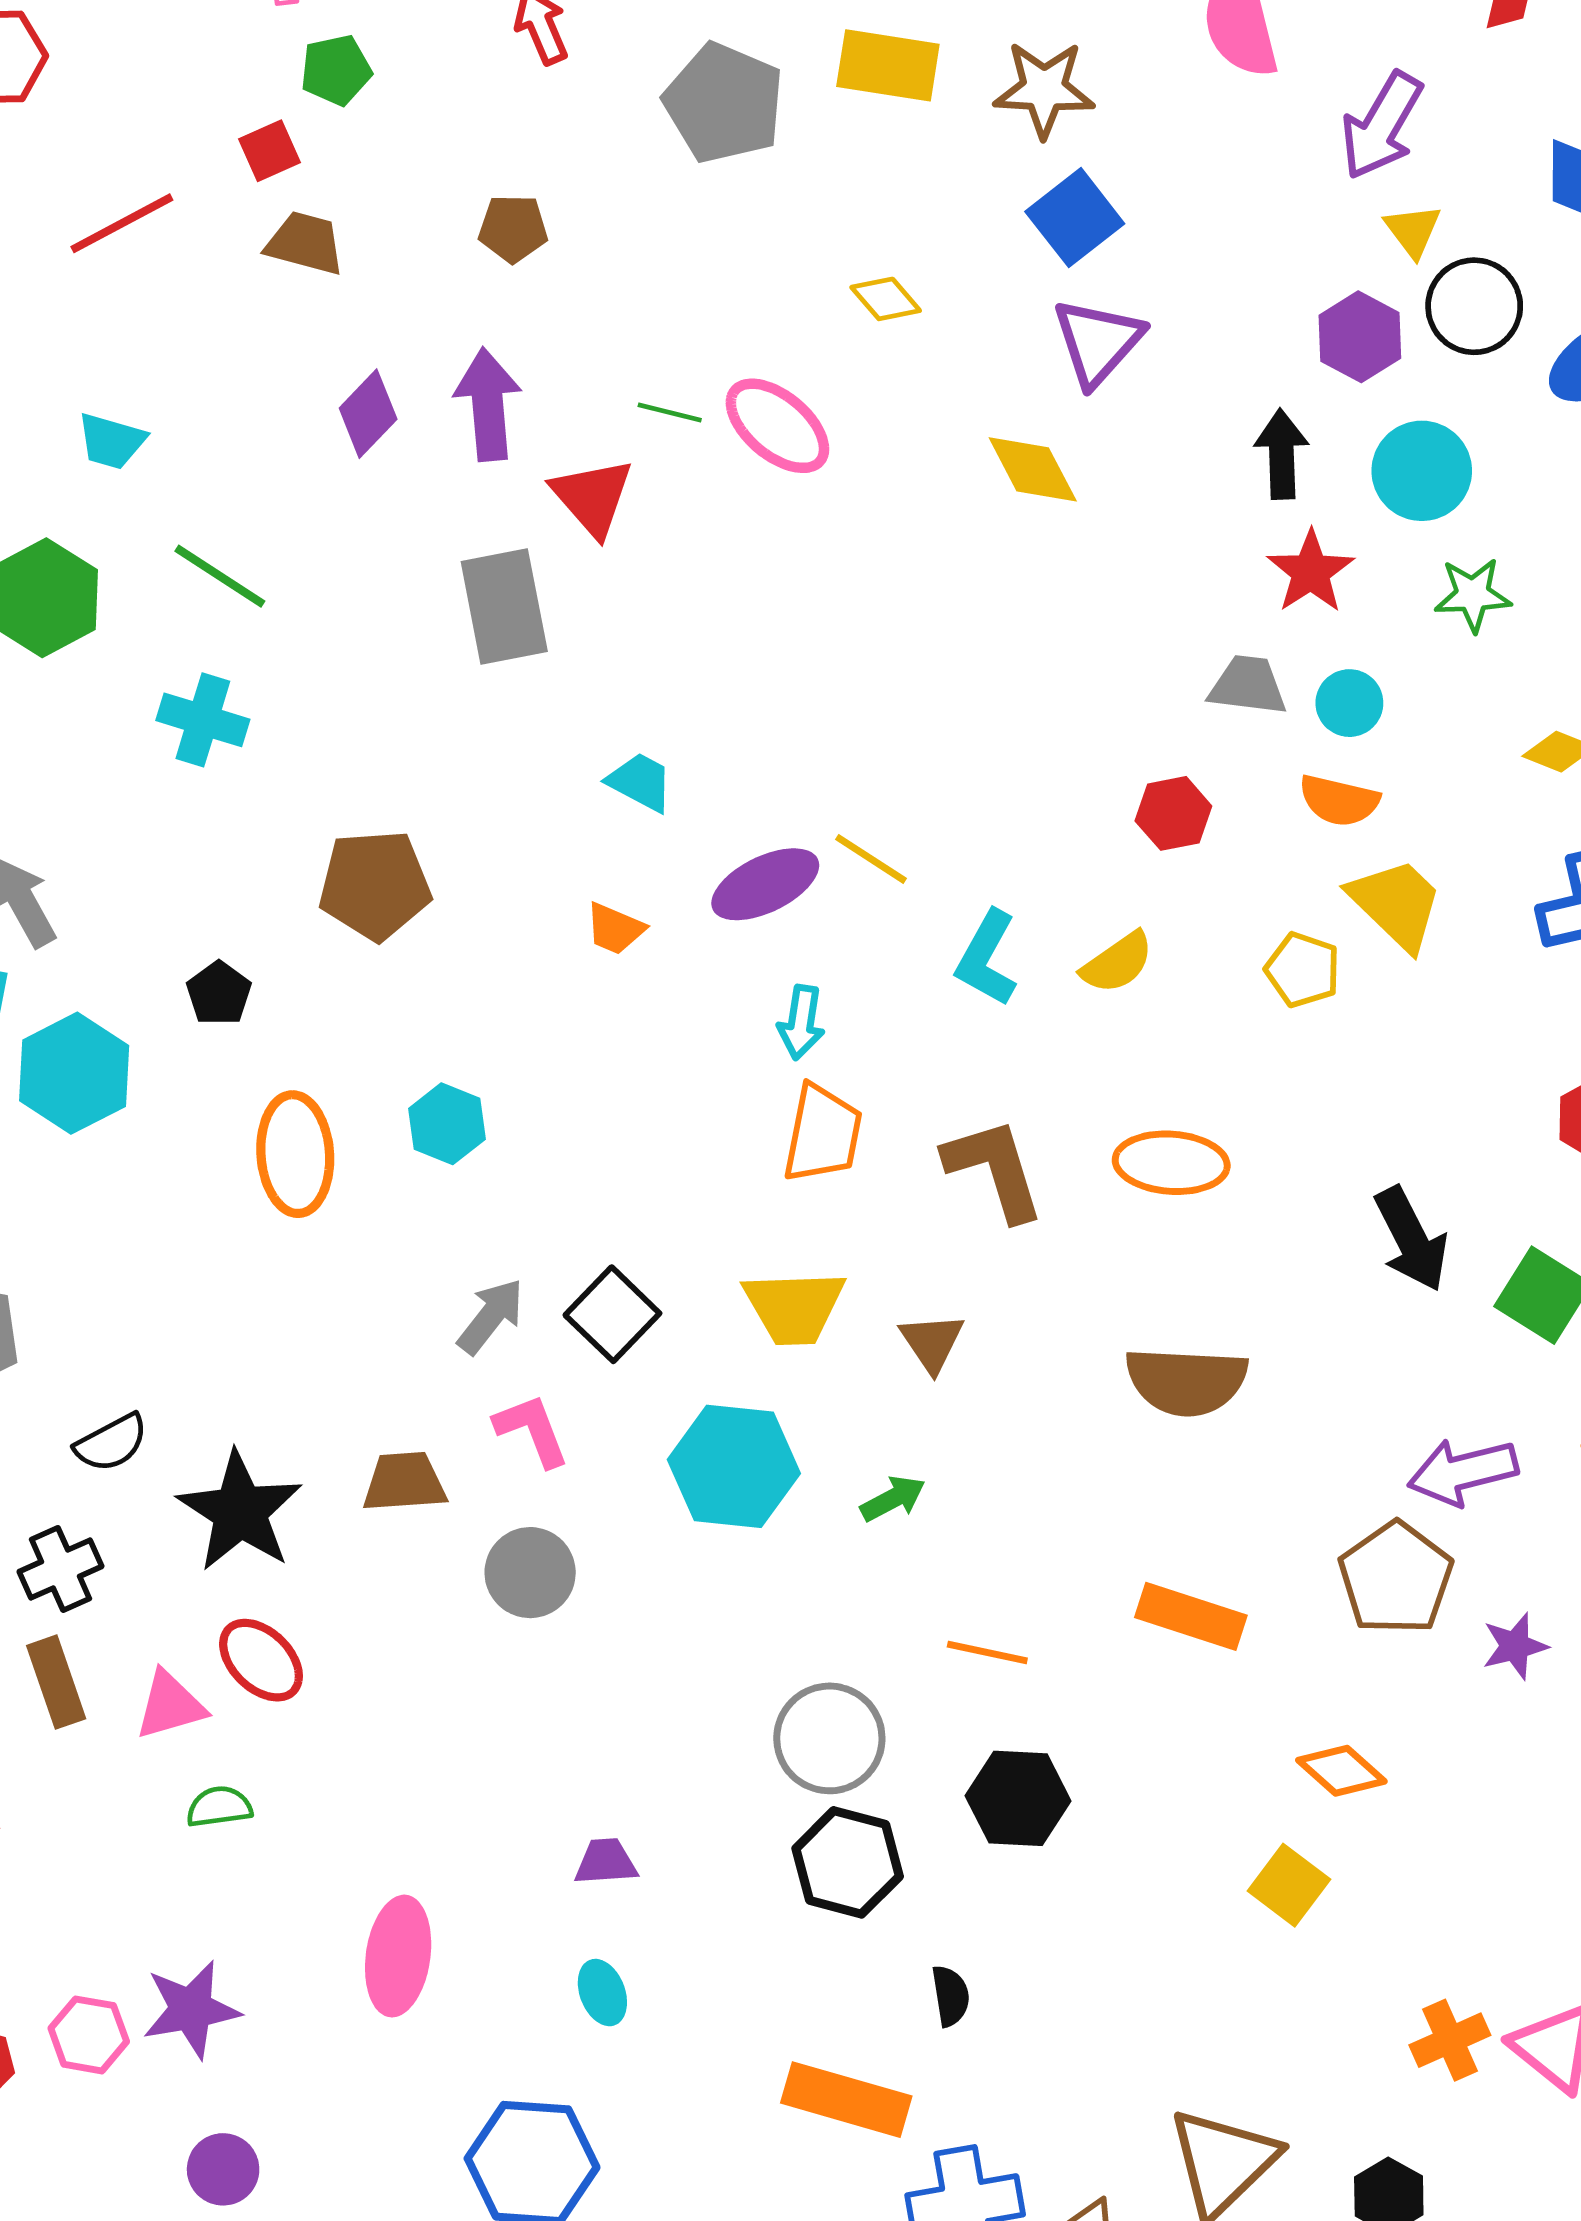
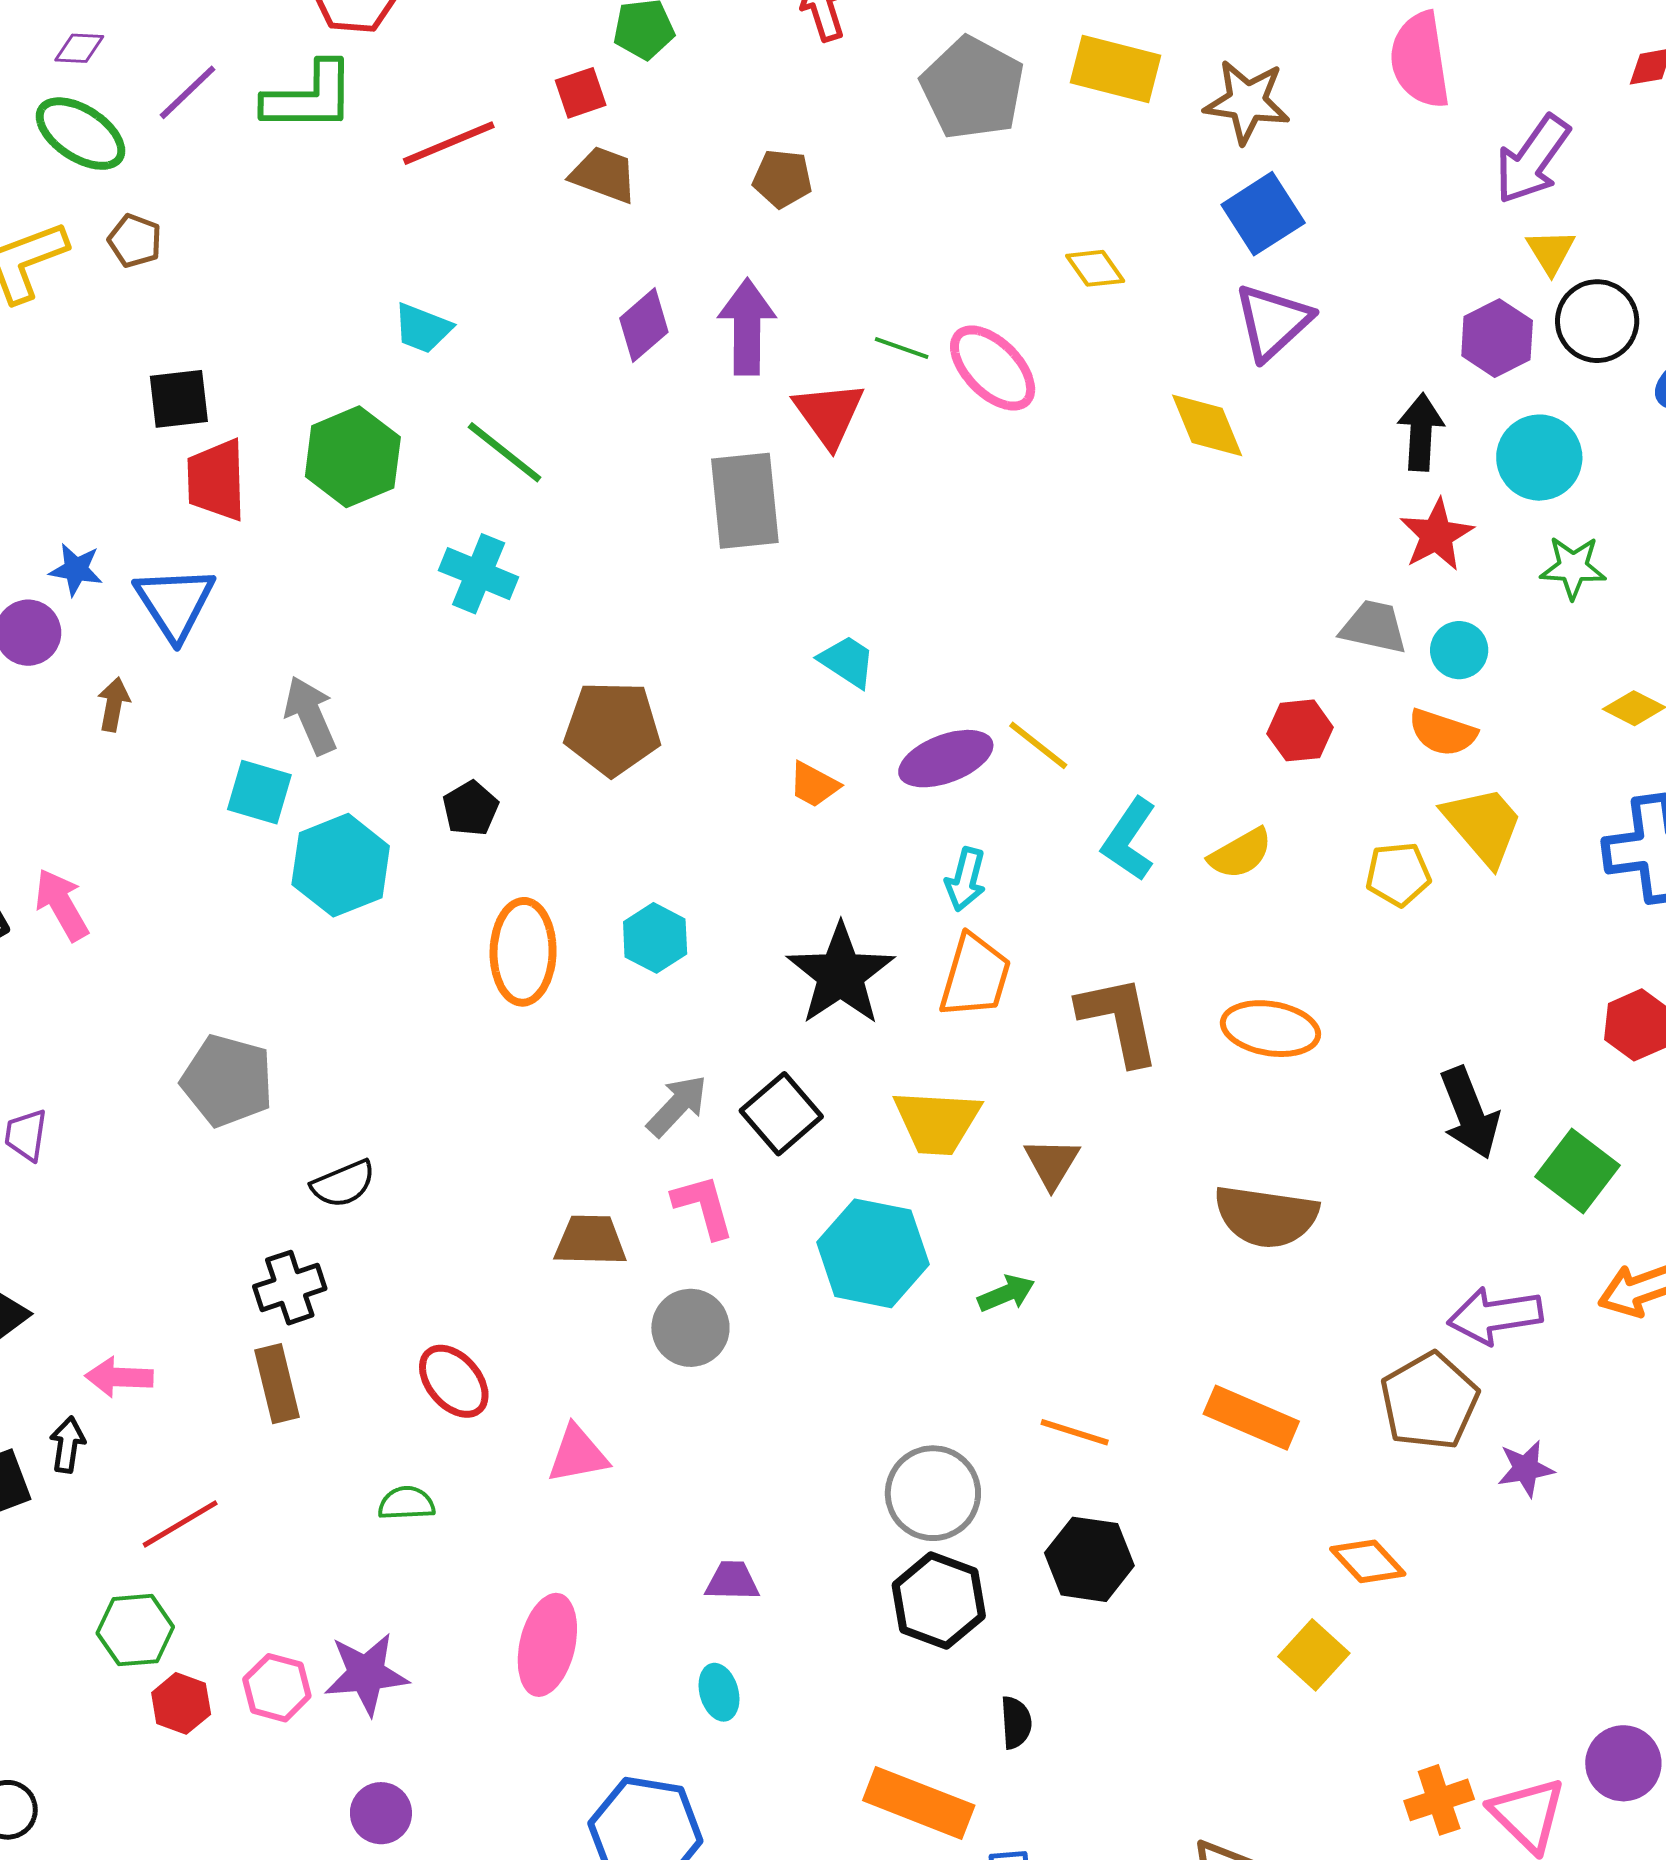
yellow pentagon: (1303, 970) -> (1398, 874), turned -30
black star: (240, 1511) -> (841, 974), moved
pink triangle: (170, 1705) -> (578, 1454), moved

